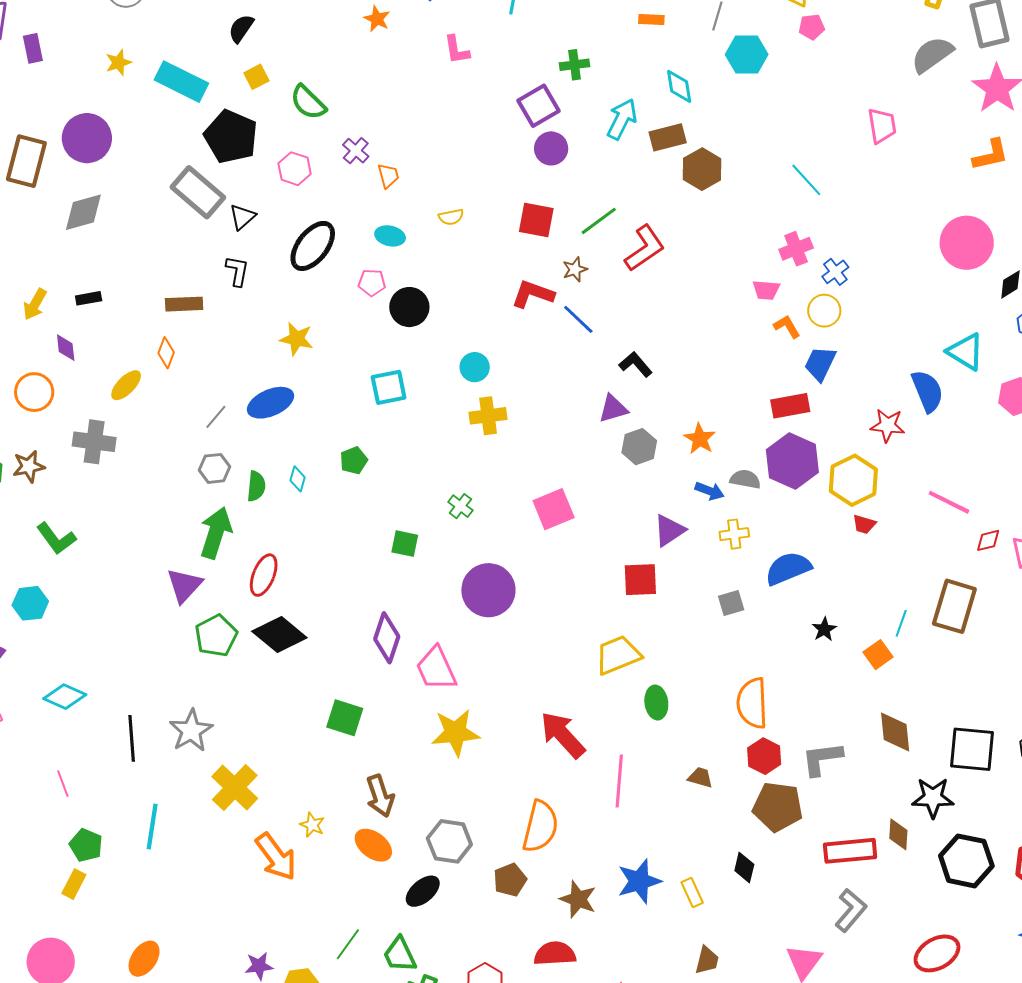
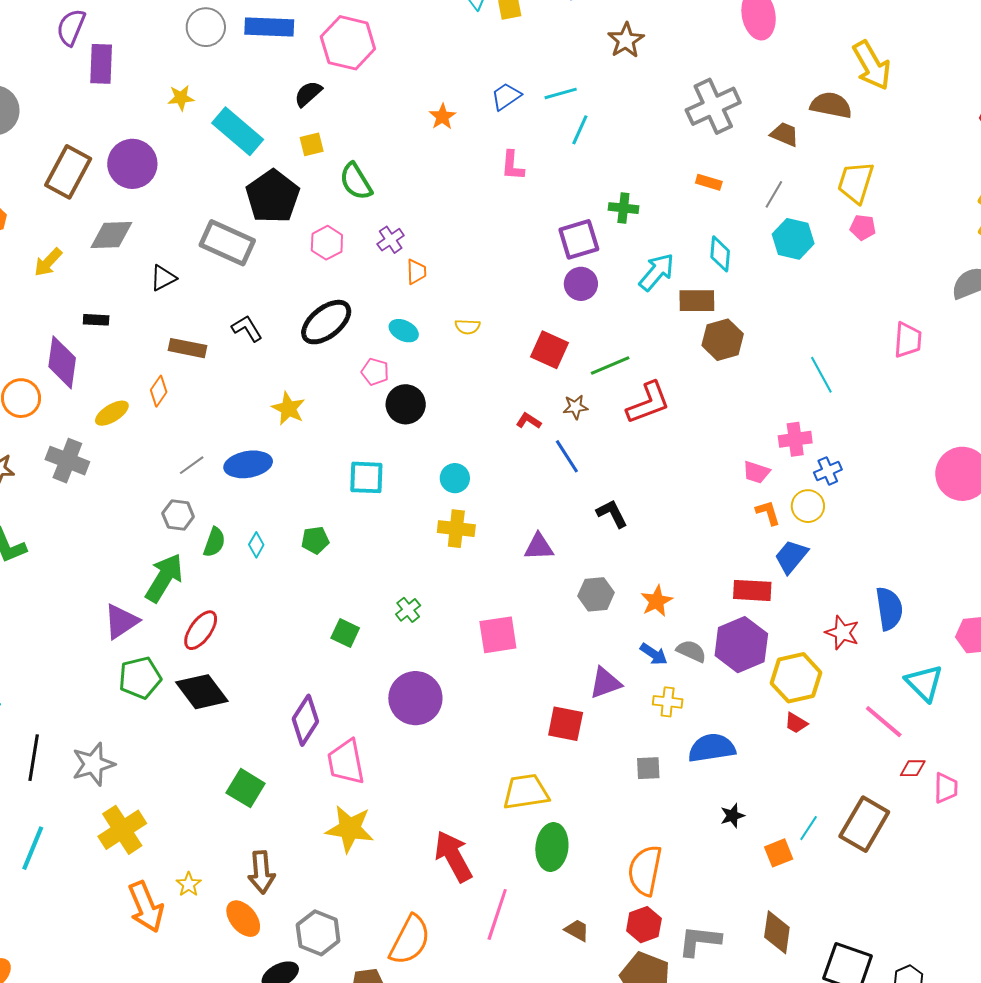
purple rectangle: (33, 48) -> (101, 64), size x1.4
gray rectangle: (198, 192) -> (227, 243), turned -30
black triangle: (242, 217) -> (163, 278), moved
black L-shape: (237, 271) -> (247, 328), turned -56
red L-shape: (533, 294) -> (529, 421), size x0.6
yellow arrow: (35, 304) -> (48, 262), moved
purple diamond: (66, 348) -> (62, 362), size x1.8
cyan triangle: (966, 352) -> (924, 683), moved
purple triangle: (613, 409) -> (539, 547), moved
green ellipse: (656, 703) -> (552, 847), size x1.4

